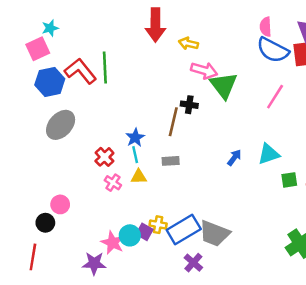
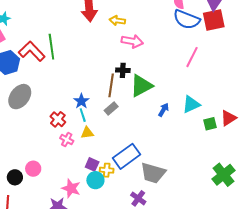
green triangle: (224, 85) -> (141, 86), moved, turned 45
gray rectangle: (171, 161) -> (111, 108), moved, turned -32
pink circle: (60, 204) -> (33, 169), moved
blue rectangle: (184, 230) -> (126, 156), moved
purple square: (145, 232) -> (92, 164), moved
cyan circle: (130, 235) -> (95, 180), moved

